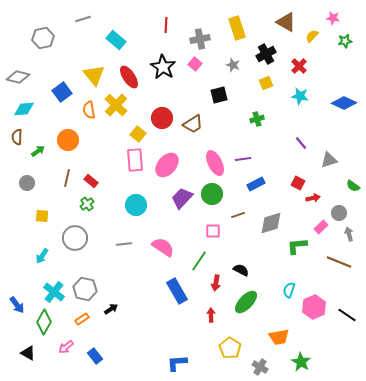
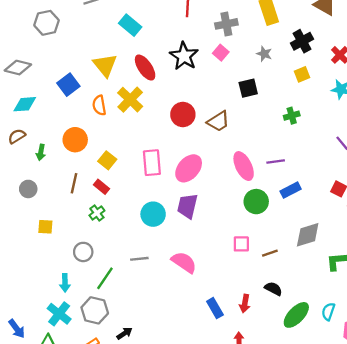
yellow square: (138, 134) -> (107, 160), moved
brown semicircle: (17, 137) -> (17, 136), turned 56
green arrow: (38, 151) -> (41, 152), turned 136
green circle: (212, 194) -> (256, 202), moved
purple trapezoid: (182, 198) -> (187, 206), moved, turned -30
brown line: (238, 215) -> (270, 253), moved
gray circle: (75, 238) -> (83, 252), size x0.7
cyan arrow: (42, 256) -> (65, 283), moved, turned -35
green line: (199, 261) -> (105, 278), moved
blue rectangle: (177, 291) -> (215, 308), moved, size x0.7
green ellipse: (246, 302) -> (296, 315), moved

